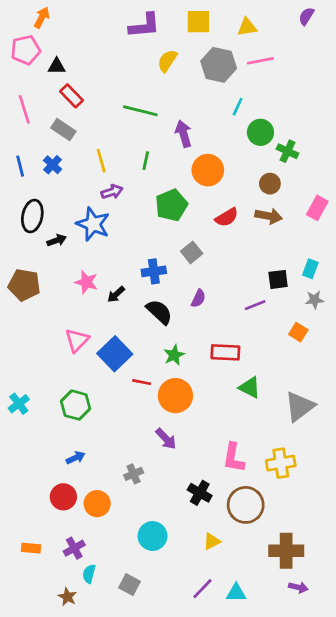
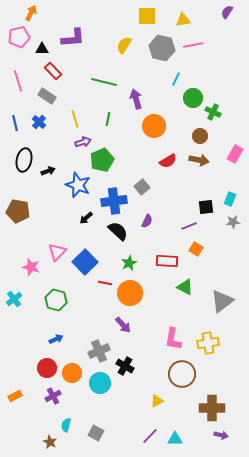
purple L-shape: (144, 26) -> (73, 38), moved
green pentagon: (171, 205) -> (102, 160), moved
blue star: (93, 224) -> (78, 185), moved
black arrow: (57, 240) -> (48, 171), moved
blue cross: (154, 271) -> (114, 201), size x1.4
pink star: (86, 282) -> (31, 267), moved
orange square: (298, 332) -> (196, 249), moved
gray cross: (134, 474) -> (99, 351), size x1.5
black cross: (200, 493) -> (125, 366), moved
cyan circle: (152, 536) -> (100, 383), moved
orange rectangle: (31, 548) -> (15, 396), moved, turned -32
purple cross: (74, 548) -> (53, 396), moved

